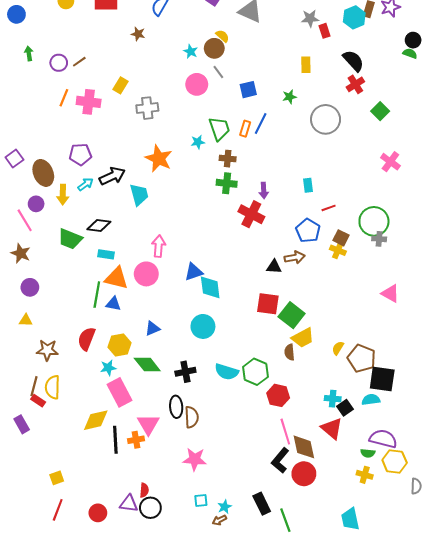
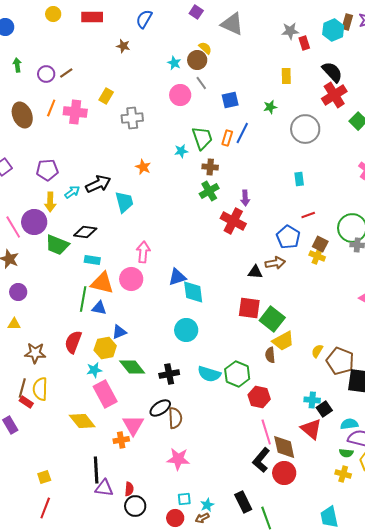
red cross: (355, 84) -> (334, 95), size x1.4
purple pentagon: (80, 154) -> (47, 170), moved
orange star: (159, 159) -> (143, 167), size x0.6
brown ellipse: (43, 173) -> (22, 115), moved
green cross: (227, 183) -> (209, 191), turned -36
cyan rectangle: (308, 185) -> (299, 179), moved
purple circle: (36, 204) -> (34, 222), moved, size x1.6
blue triangle: (152, 329) -> (119, 332), moved
cyan semicircle: (371, 400) -> (349, 424), moved
black ellipse: (176, 407) -> (160, 408), turned 60
yellow diamond: (96, 420) -> (82, 421), turned 64
black line: (115, 440) -> (96, 470), moved
purple triangle: (129, 504) -> (104, 488), moved
red circle: (98, 513) -> (175, 518), moved

